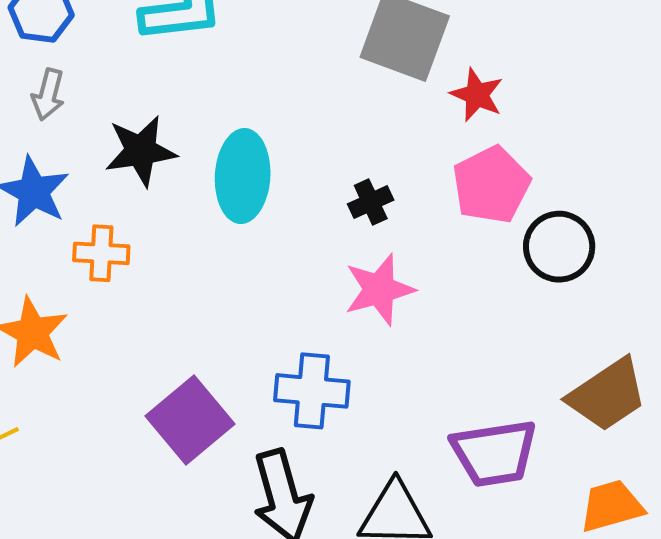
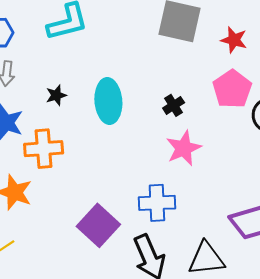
red star: (477, 95) -> (234, 40), moved
black star: (141, 151) -> (56, 95), size x0.6
orange cross: (101, 253) -> (44, 149), size x1.4

